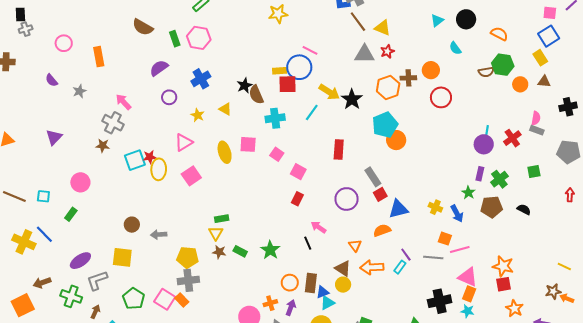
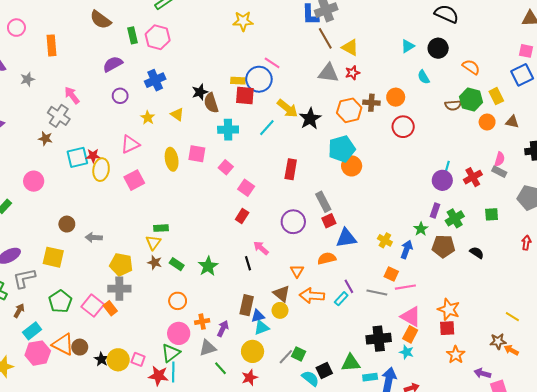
yellow rectangle: (540, 58) -> (496, 96), moved
pink circle: (80, 182) -> (34, 181), moved
blue arrow: (457, 214) -> (407, 249), turned -138
orange circle: (290, 283) -> (178, 301), moved

